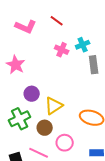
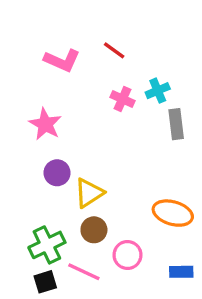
purple circle: (32, 94) -> (57, 173), moved
yellow triangle: (54, 106) -> (89, 193), moved
green cross: (20, 119) -> (47, 245), moved

